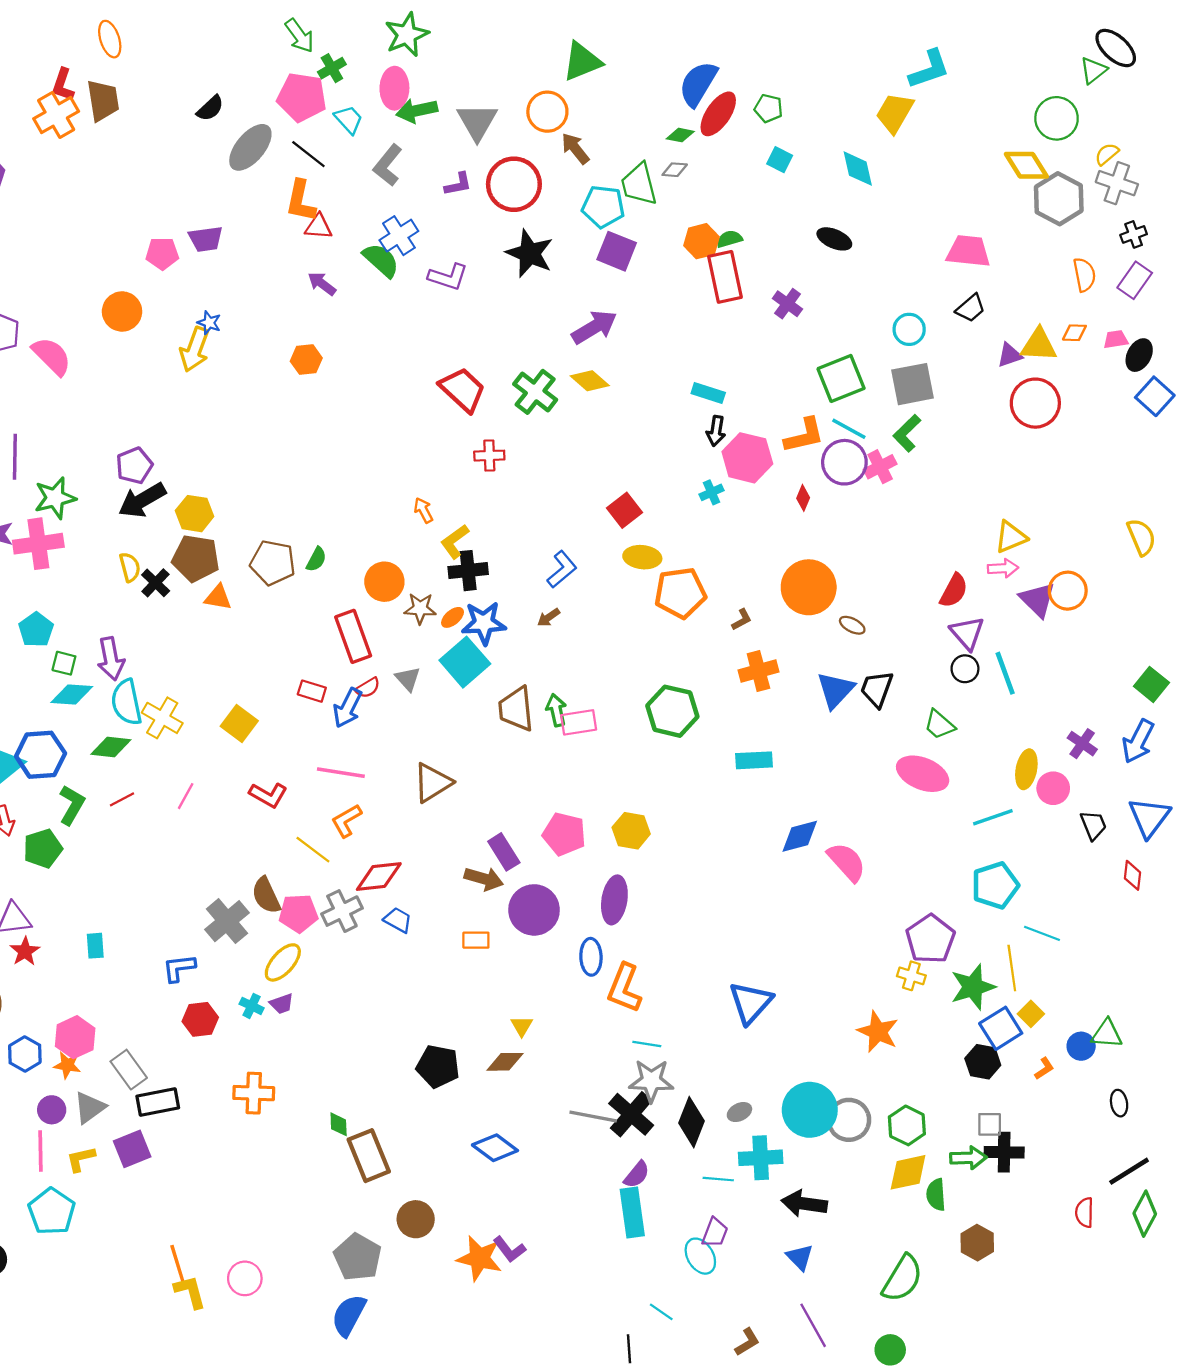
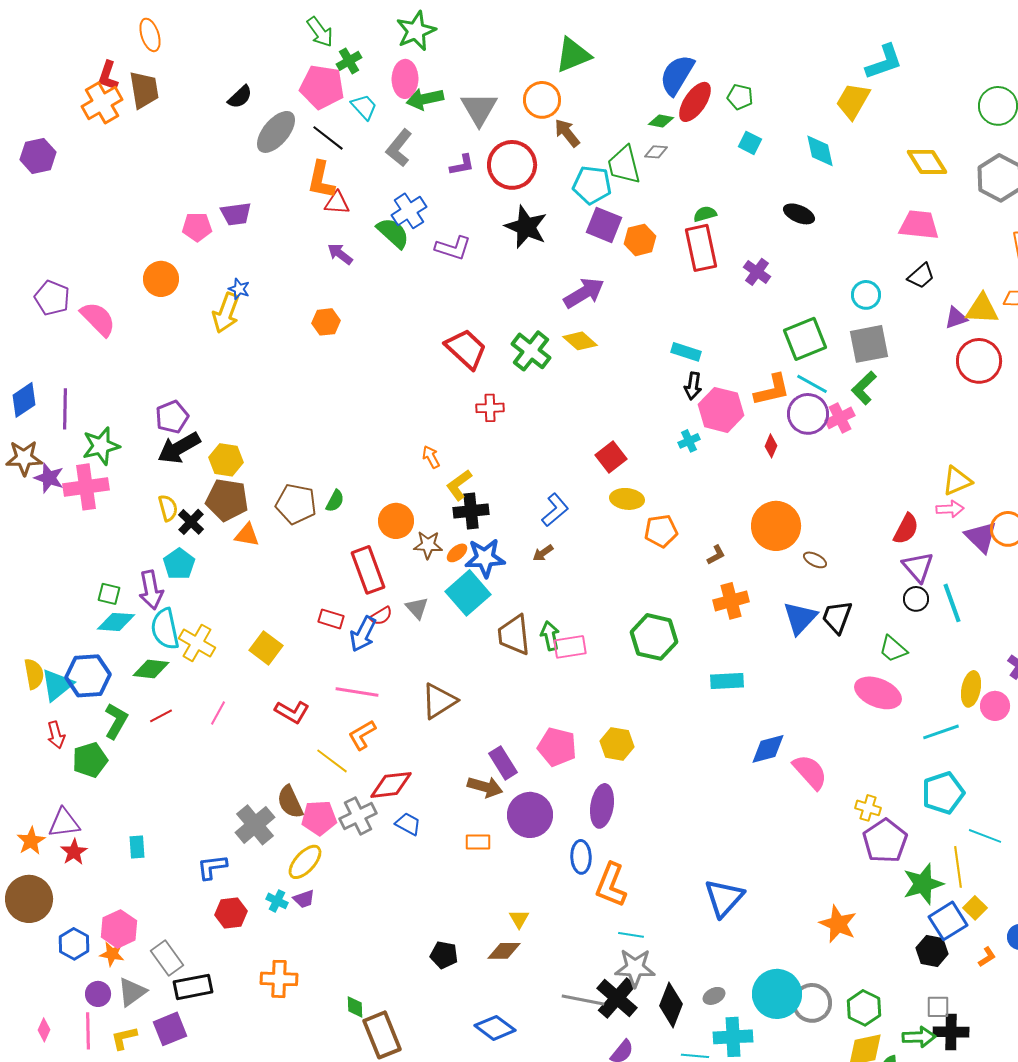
yellow diamond: (1026, 165) -> (927, 162), moved
orange hexagon: (701, 241) -> (640, 240), moved
orange pentagon: (680, 593) -> (661, 531), size x0.7
cyan pentagon: (36, 630) -> (179, 564), moved
yellow cross: (911, 976) -> (868, 808), moved
black pentagon: (438, 1066) -> (444, 955), size x0.7

